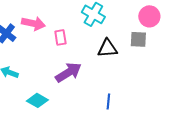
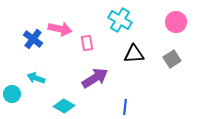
gray square: (138, 39) -> (172, 59), moved, turned -36
blue line: (108, 101) -> (125, 107), moved

